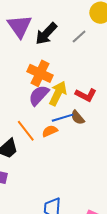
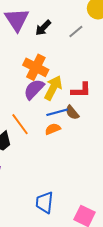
black arrow: (46, 34) -> (43, 28), size x0.7
red L-shape: (86, 95) -> (81, 90), turned -30
orange semicircle: (50, 131) -> (53, 129), moved

